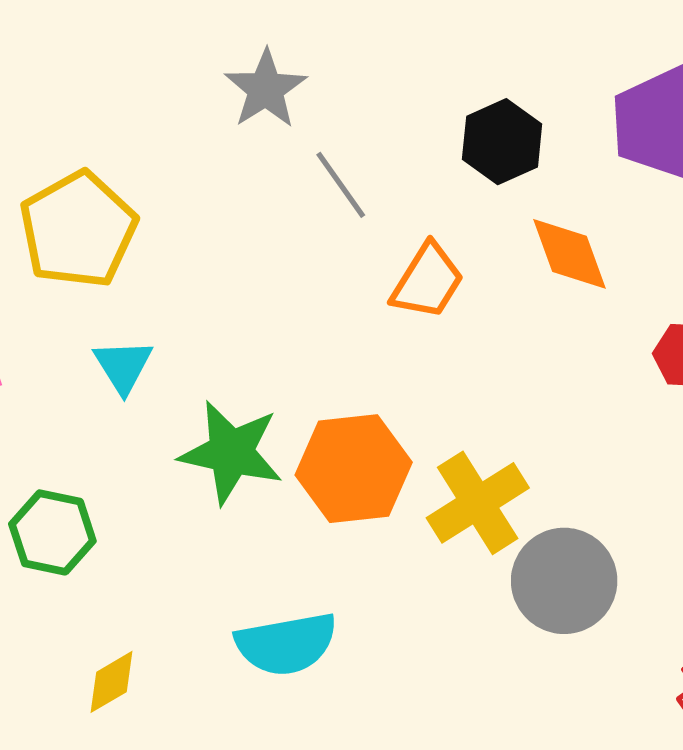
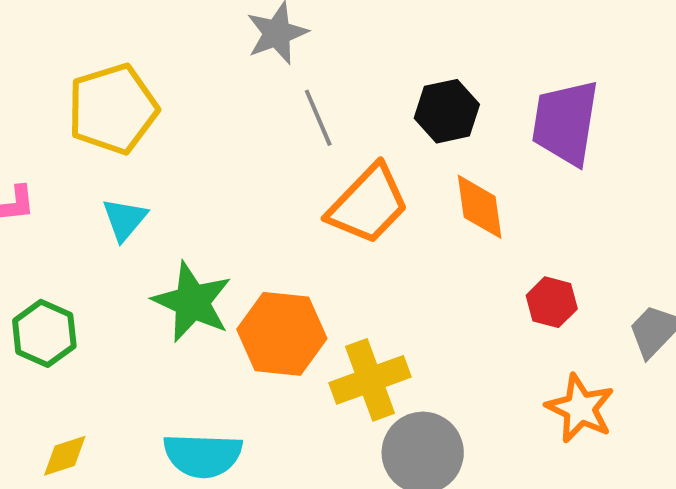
orange trapezoid: (428, 281) -> (368, 204), size x1.4

